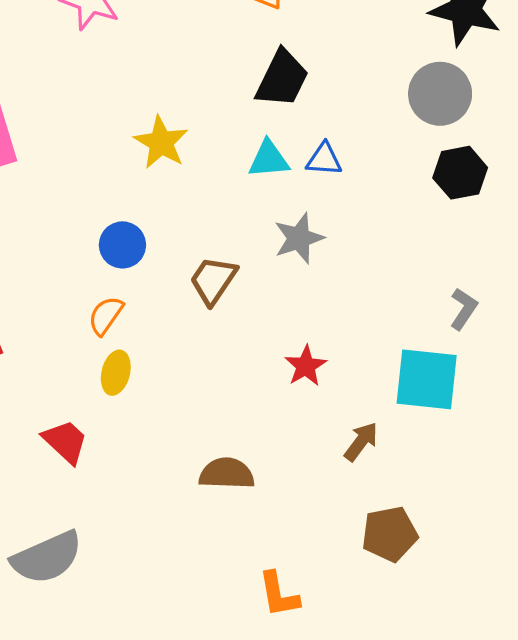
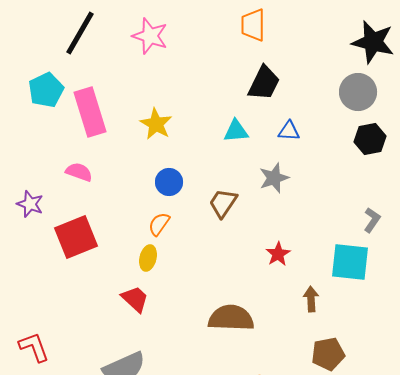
yellow star: (161, 142) -> (156, 124), moved
cyan triangle: (269, 159) -> (236, 131), moved
yellow ellipse: (116, 373) -> (148, 258), moved
brown arrow: (361, 442) -> (311, 299), turned -40
brown semicircle: (227, 473) -> (231, 318), size x1.4

